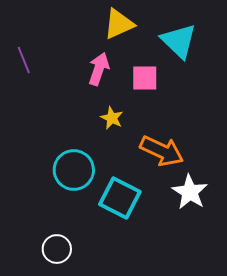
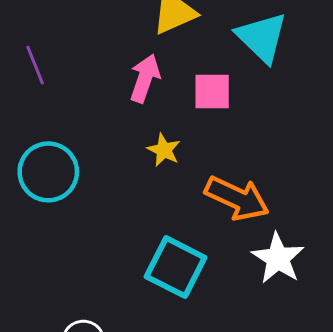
cyan circle: (74, 170) -> (48, 172), moved

